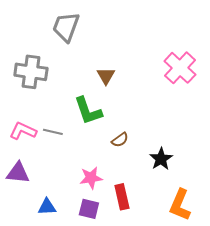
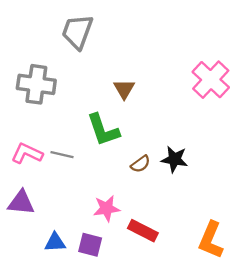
black star: (161, 159) -> (174, 159), moved, turned -30
red rectangle: (122, 197) -> (143, 231), turned -50
purple square: (89, 209) -> (90, 245), moved

